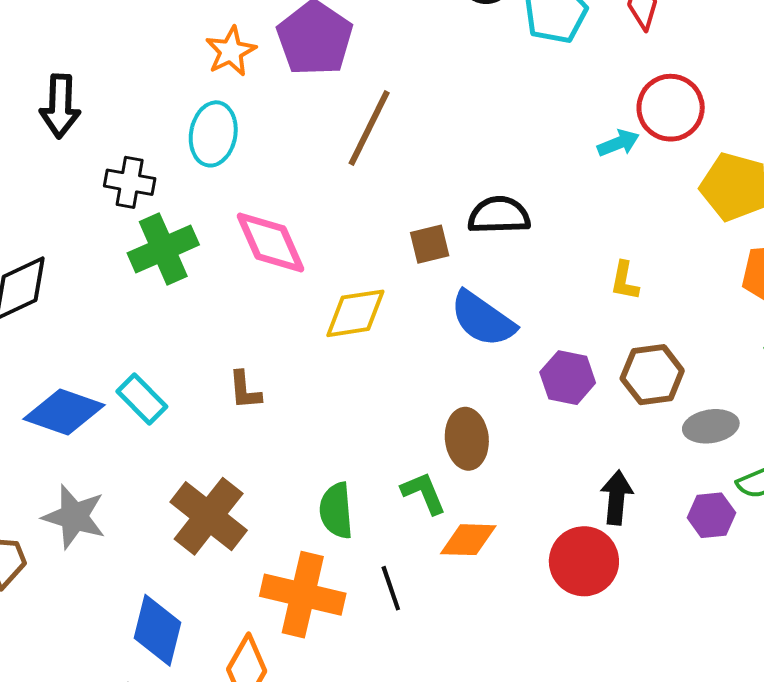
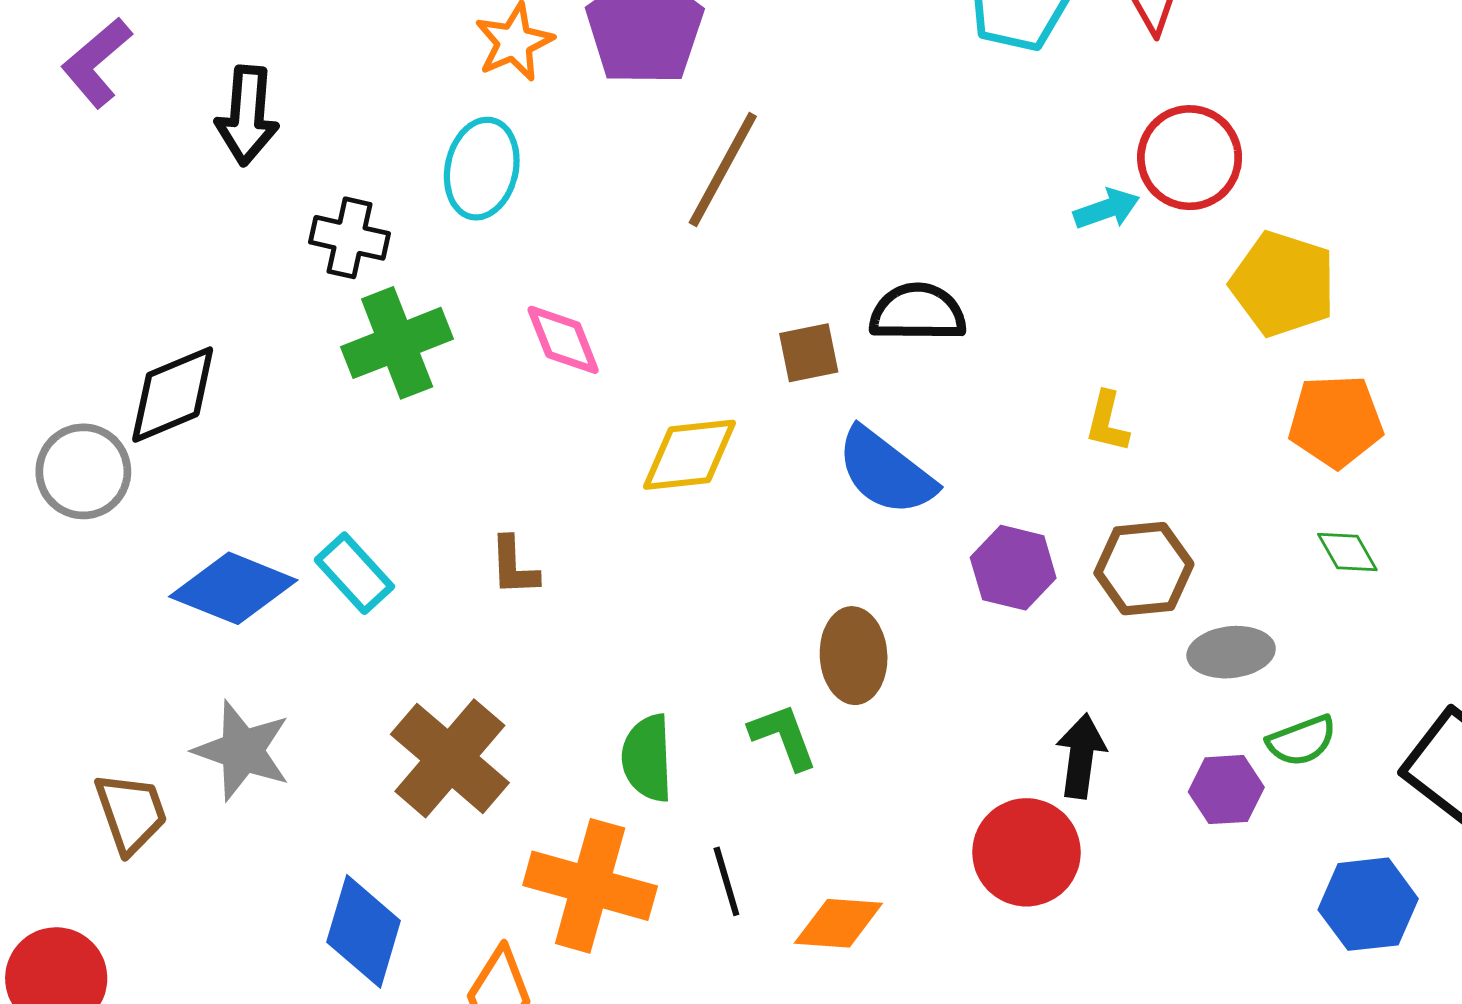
pink diamond: (270, 242) -> (563, 340), size x0.7
orange diamond: (468, 540) -> (838, 923), moved

